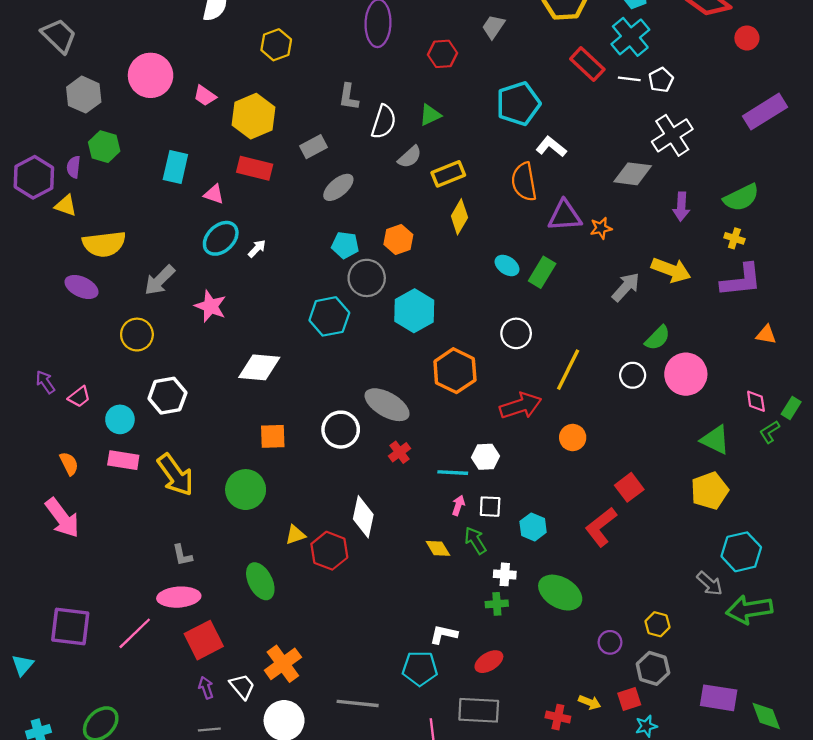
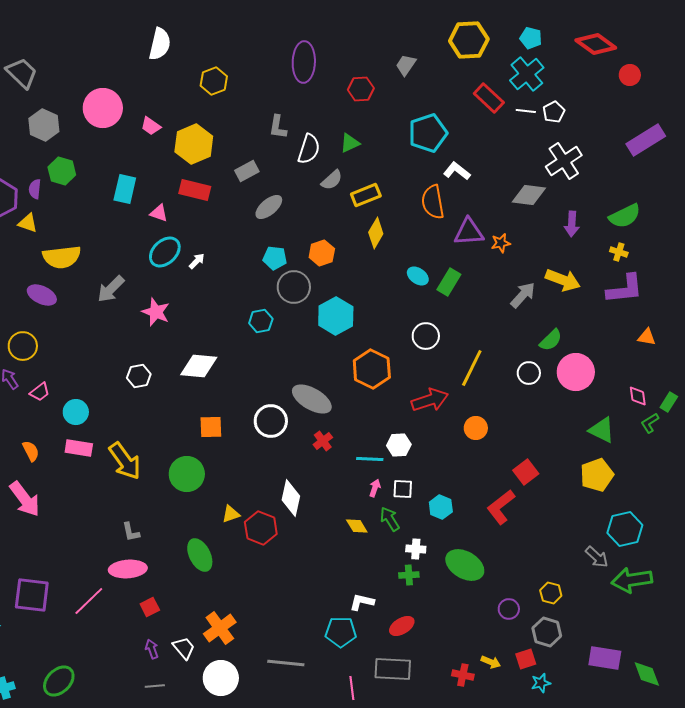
cyan hexagon: (329, 316) -> (261, 321), size x0.7
yellow circle: (137, 335) -> (23, 346), moved
white hexagon: (167, 396) -> (139, 376), moved, size x0.7
red square: (204, 640) -> (150, 607), size x0.6

